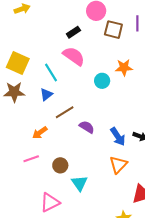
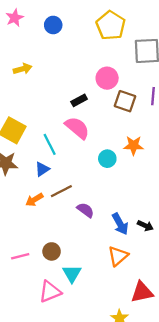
orange arrow: (40, 133) -> (34, 200), moved
pink line: (31, 159) -> (20, 256), moved
pink triangle: (50, 203) -> (50, 292), moved

